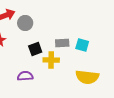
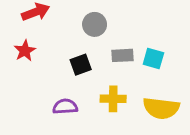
gray circle: (25, 23) -> (95, 24), moved
yellow cross: (51, 60) -> (113, 99), moved

